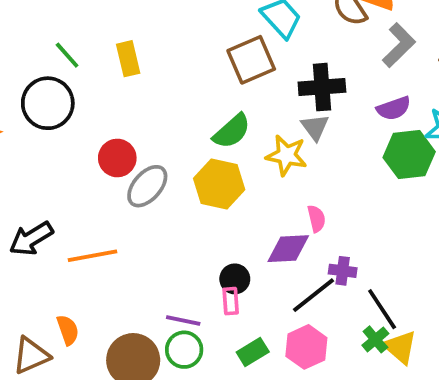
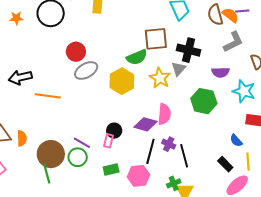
brown square: (251, 60) -> (156, 39), moved
green hexagon: (409, 155) -> (204, 101), moved
pink semicircle: (316, 219) -> (164, 114), size x1.5
black line: (313, 295) -> (150, 151), turned -55
black line: (382, 309) -> (184, 156), moved
orange semicircle: (68, 330) -> (22, 138), moved

